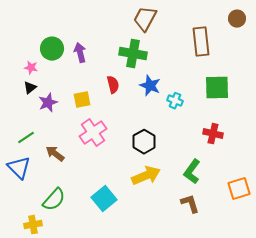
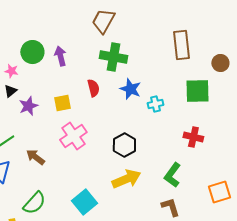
brown trapezoid: (145, 19) -> (103, 21), moved
brown circle: (237, 19) -> (220, 63), moved
cyan cross: (175, 101) -> (155, 104), turned -35

